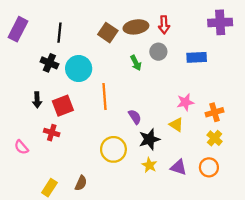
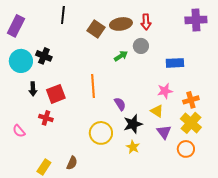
black line: (60, 33) -> (63, 15), moved
blue rectangle: (197, 57) -> (175, 63), moved
green arrow: (136, 63) -> (121, 56), turned -96
cyan circle: (79, 69) -> (21, 61), moved
yellow cross: (215, 138) -> (191, 123), size x1.5
purple triangle: (179, 167) -> (164, 132), moved, turned 35

